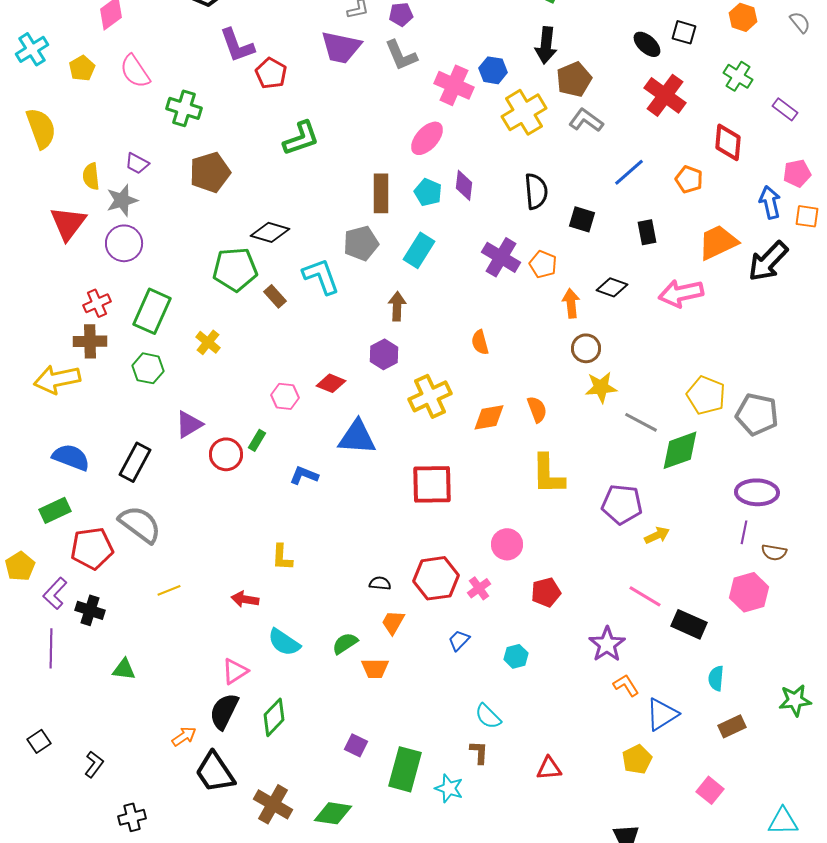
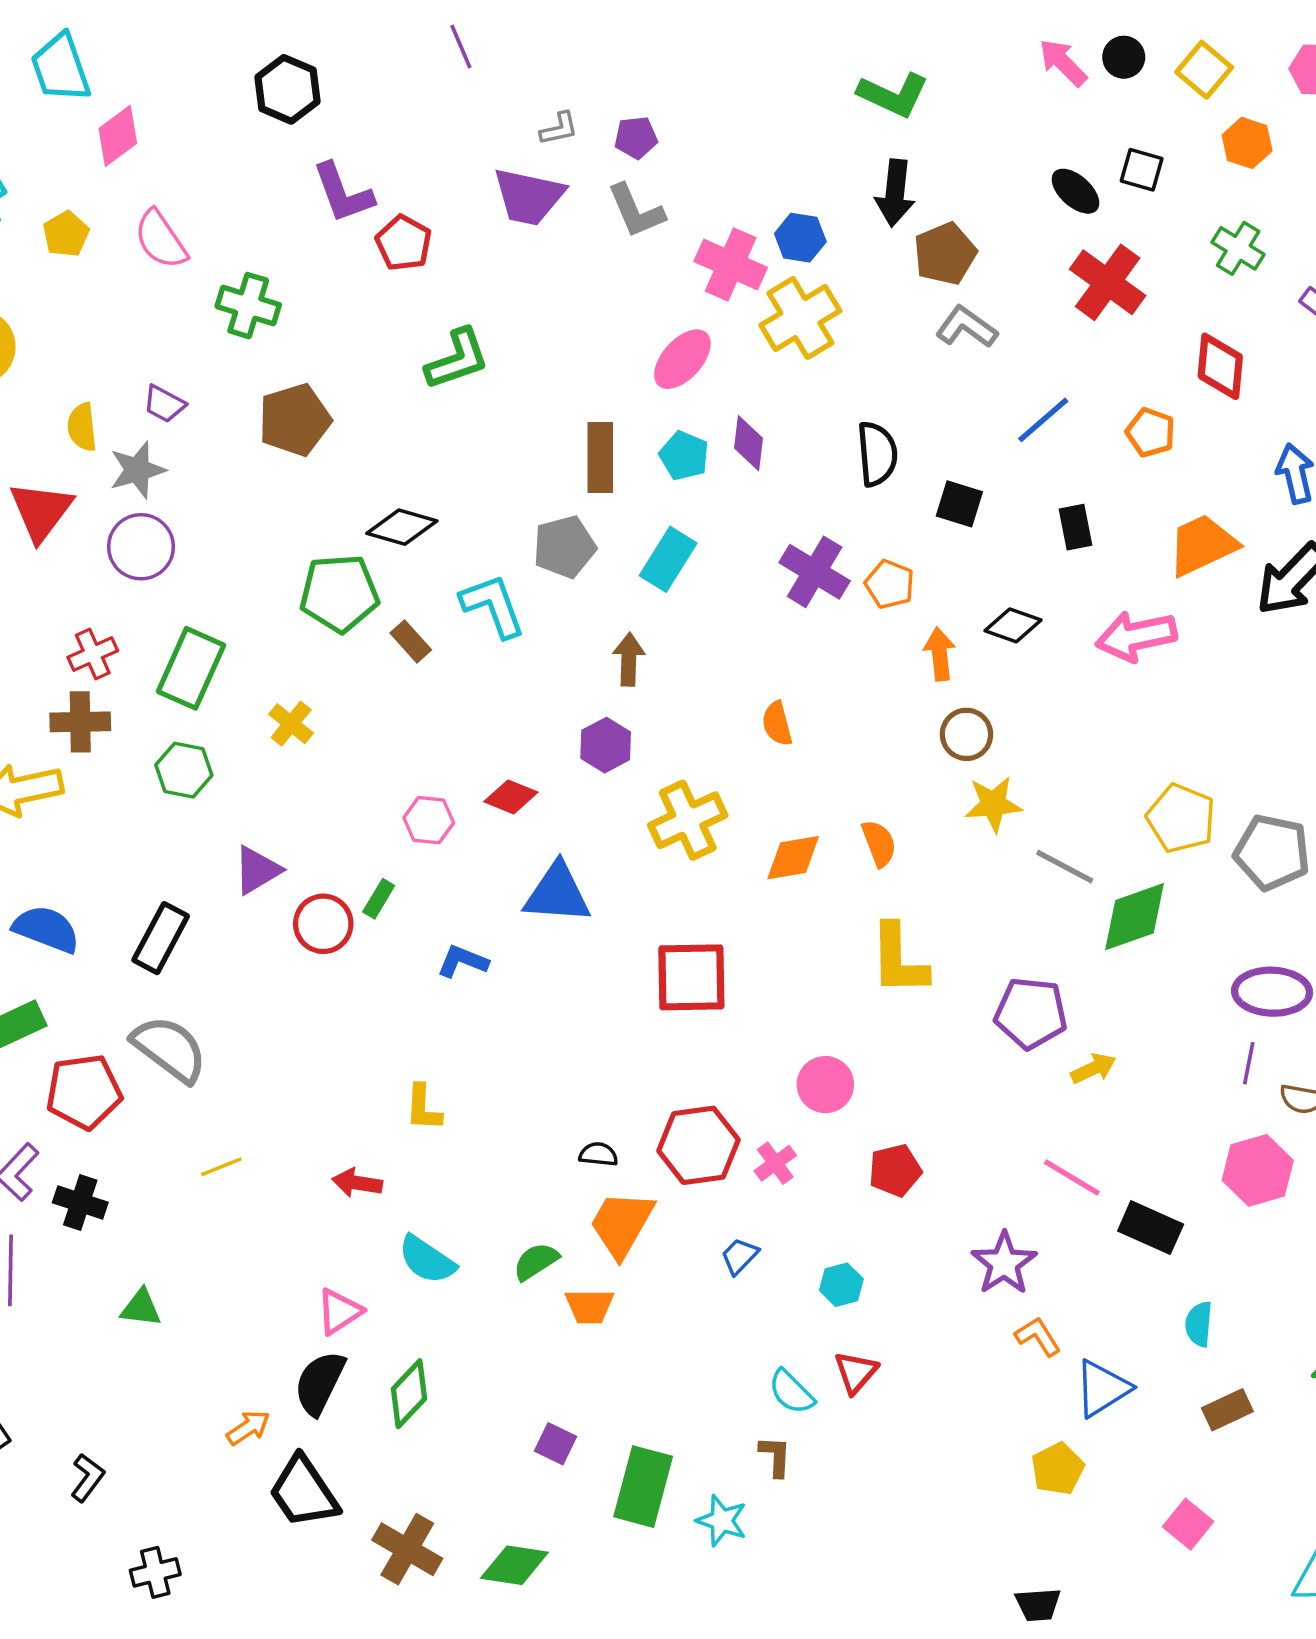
yellow cross: (524, 112) -> (800, 318), moved
orange trapezoid: (393, 622) -> (622, 1224), size x1.6
red triangle: (549, 768) -> (856, 1372), moved, turned -44

